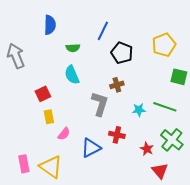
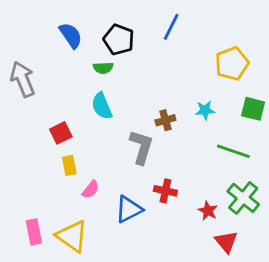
blue semicircle: (50, 25) -> (71, 35), turned -36
blue line: (103, 31) -> (171, 27), moved
black pentagon: (122, 53) -> (119, 40), moved
cyan star: (139, 110) -> (205, 110), moved

